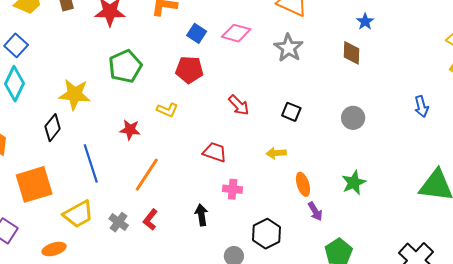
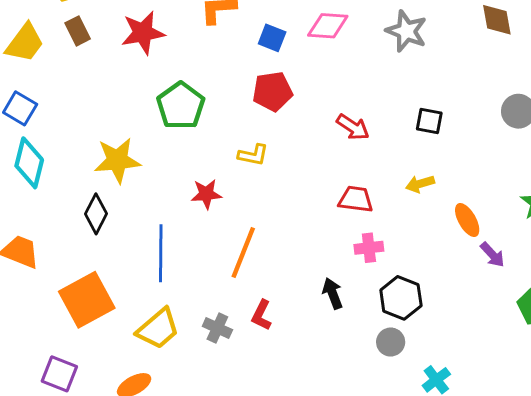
red trapezoid: (215, 152) -> (356, 199), moved
blue line: (91, 163) -> (161, 253), turned 30
black hexagon: (266, 234) -> (401, 298), moved

